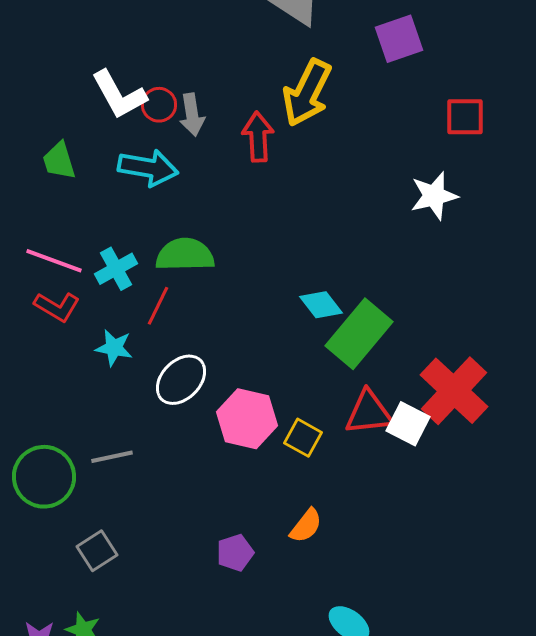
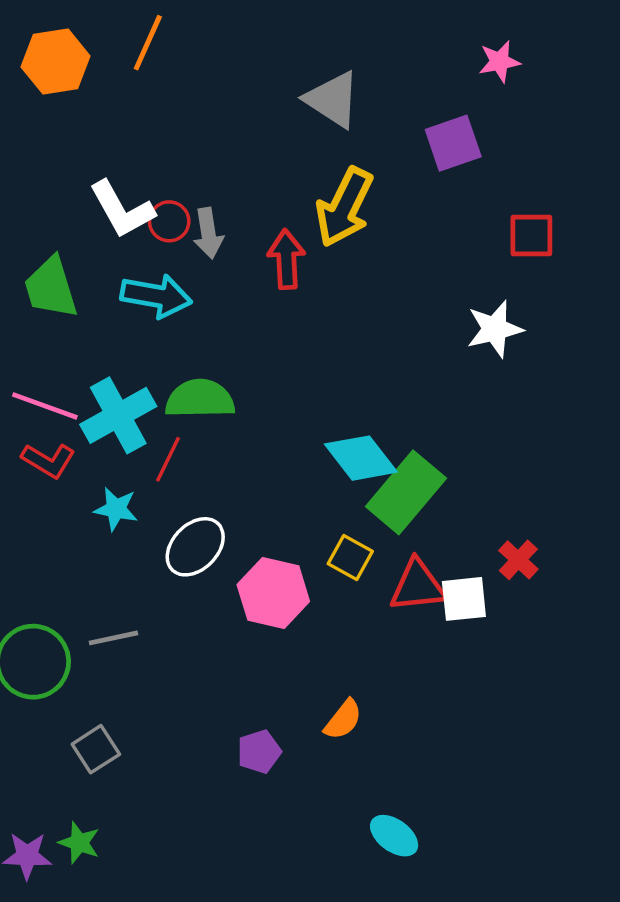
green trapezoid: (59, 161) -> (51, 288), size x1.4
cyan cross: (116, 269) -> (118, 415), size x1.5
cyan diamond: (321, 305) -> (361, 458), size x1.4
red cross: (454, 391) -> (518, 560), size x0.5
white square: (408, 424) -> (464, 599), turned -33
yellow square: (303, 438) -> (350, 557), moved

